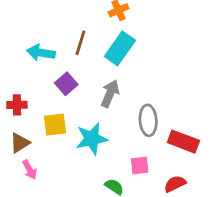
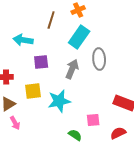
brown line: (80, 43) -> (51, 20), moved
purple square: (66, 84) -> (41, 62), turned 35
gray ellipse: (148, 120) -> (99, 59), moved

